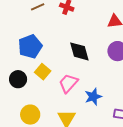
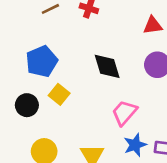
pink trapezoid: (68, 83) -> (124, 113), moved
blue star: (93, 97) -> (135, 145), moved

